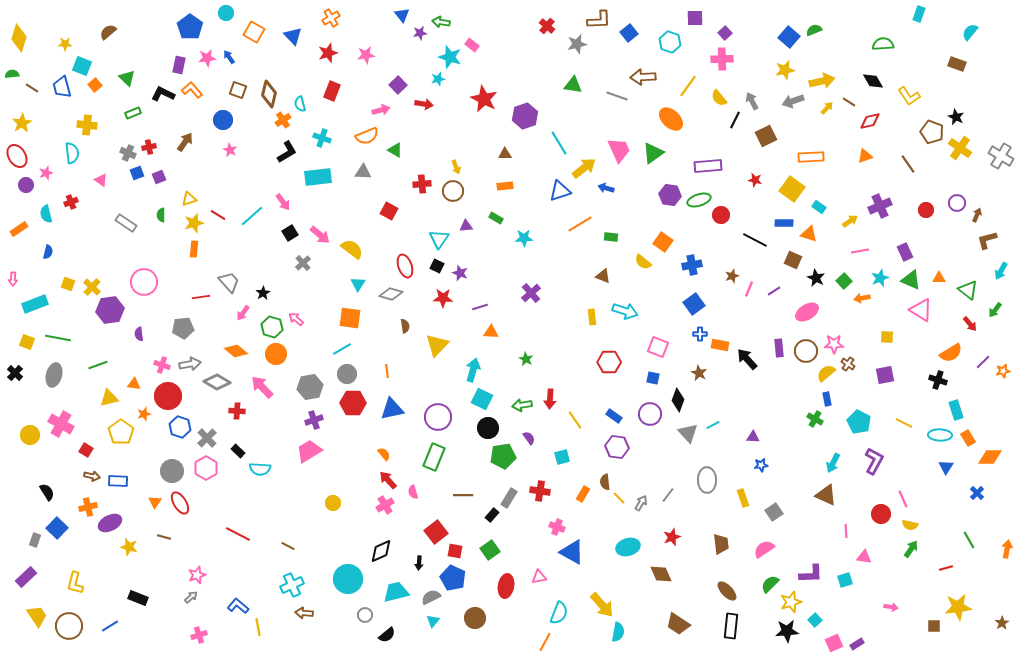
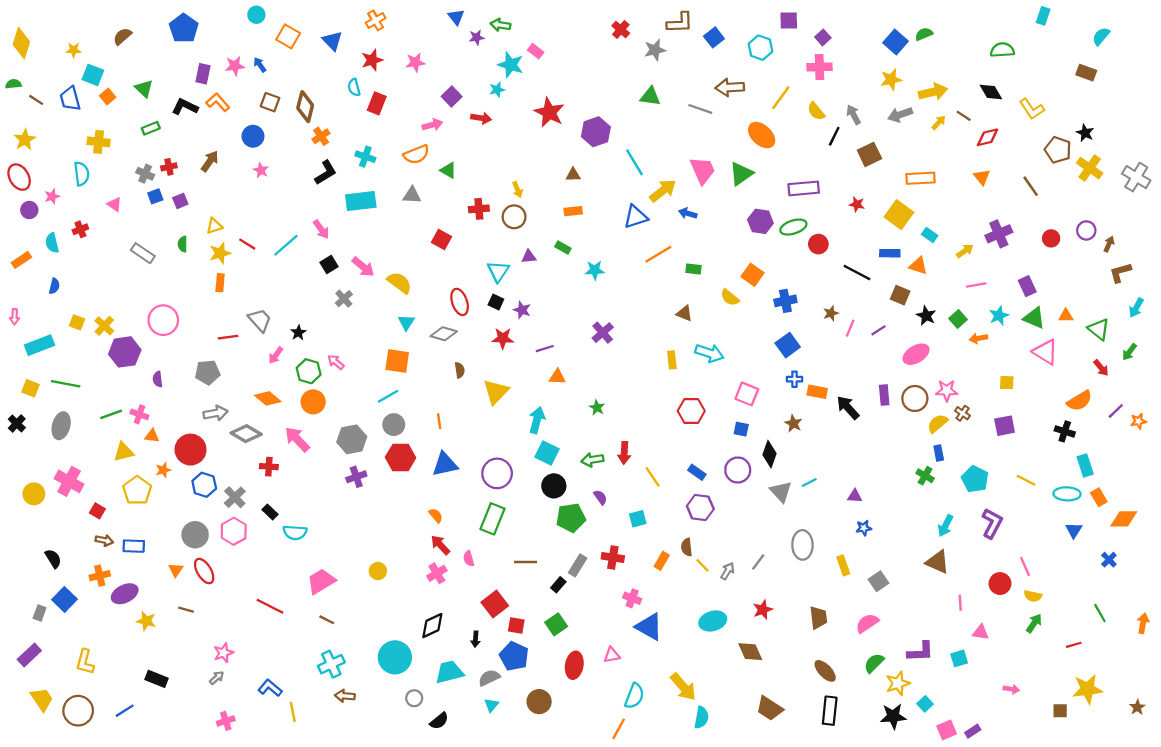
blue pentagon: (190, 27) -> (184, 28), moved
cyan semicircle: (300, 104) -> (354, 87), moved
orange triangle: (865, 156) -> (982, 177), turned -49
pink cross: (162, 365) -> (139, 414), moved
pink trapezoid: (309, 451) -> (321, 581), moved

